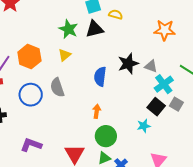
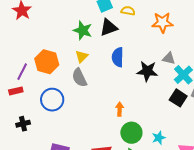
orange star: (165, 30) -> (162, 22), moved
black star: (128, 64) -> (147, 71), moved, turned 30
blue semicircle: (100, 77) -> (118, 57), moved
gray semicircle: (57, 88) -> (79, 78), moved
cyan star: (144, 126) -> (159, 138), moved

